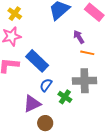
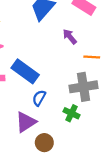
orange line: (87, 53) -> (92, 57), moved
green cross: (65, 97) -> (71, 113), moved

